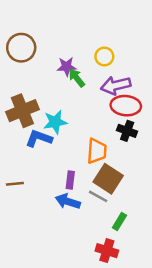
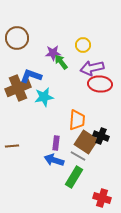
black cross: (127, 131) -> (101, 136), moved
blue L-shape: (39, 138) -> (31, 76), moved
green rectangle: (119, 222) -> (74, 177), moved, size x1.5
red cross: (107, 251) -> (102, 198), moved

